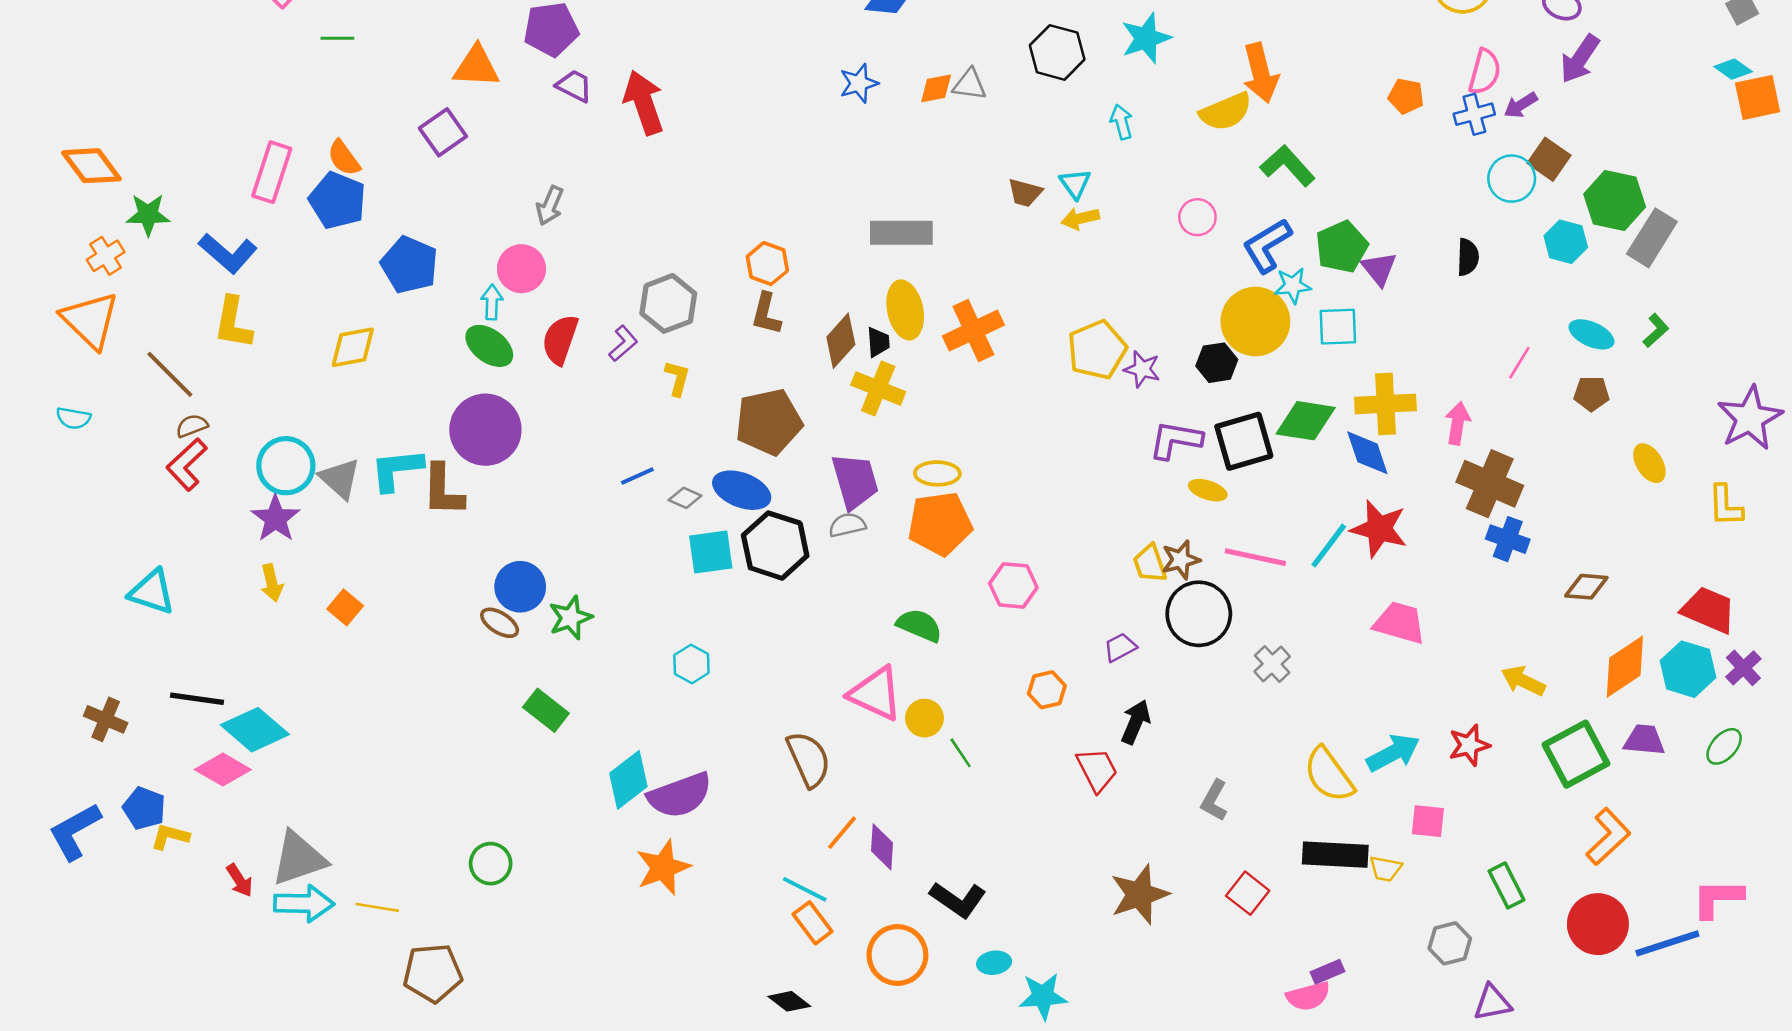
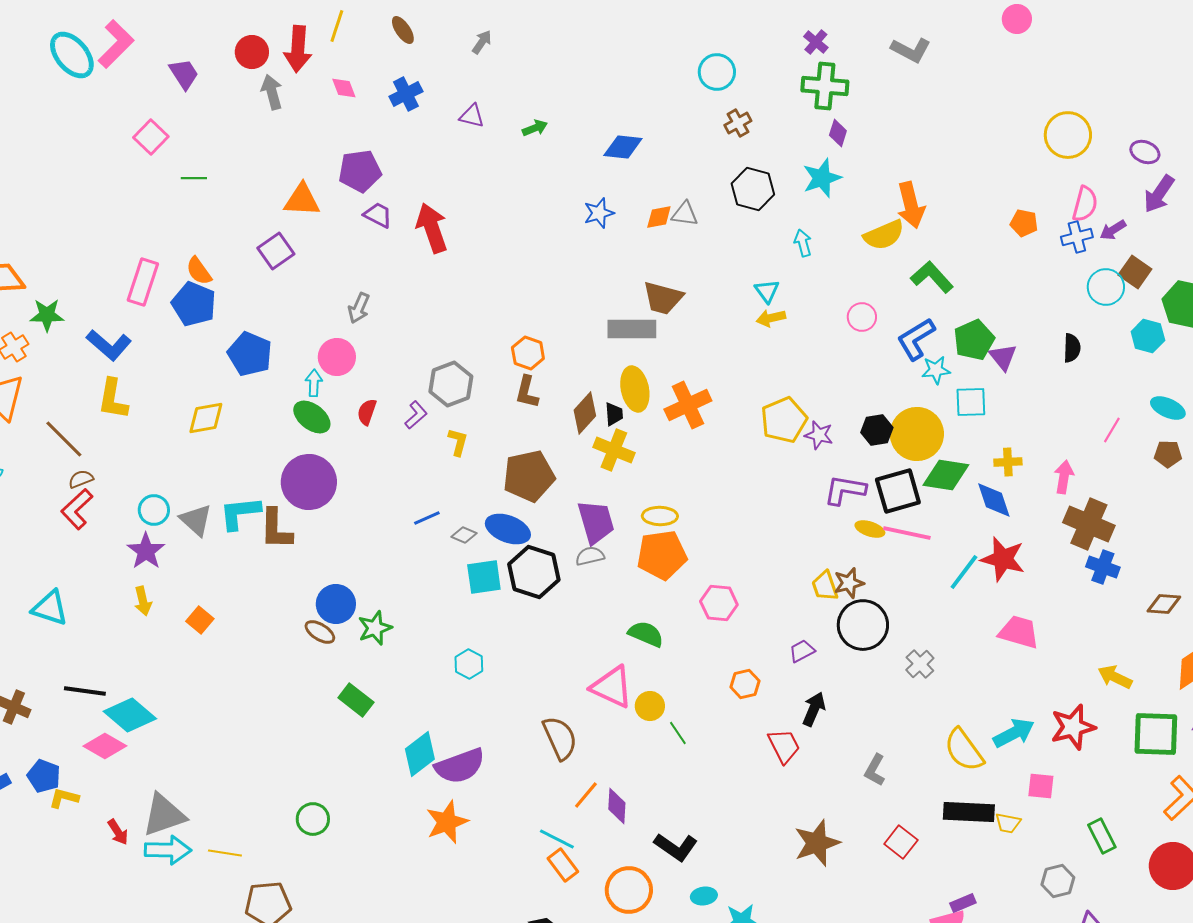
brown trapezoid: (1025, 193) -> (663, 298), moved, size x1.5
yellow circle: (1255, 321) -> (917, 434), moved
red semicircle: (560, 340) -> (367, 412), size x0.7
yellow cross: (1385, 404) -> (1008, 462), size x0.6
cyan circle: (286, 466) -> (154, 510), size x0.7
pink line: (1255, 557) -> (907, 533), moved
red star: (1469, 745) -> (1073, 727), size x1.4
green square: (1576, 754) -> (1156, 734), turned 30

